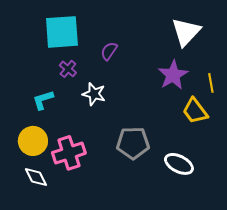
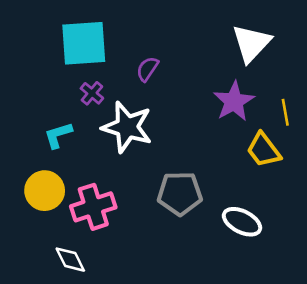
white star: (94, 94) -> (127, 127), size x1.6
white diamond: (36, 177) -> (70, 260), moved

